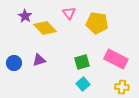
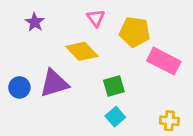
yellow diamond: (45, 28) -> (82, 51), moved
pink rectangle: (116, 59) -> (164, 61), moved
purple triangle: (39, 60) -> (54, 83), size x1.6

